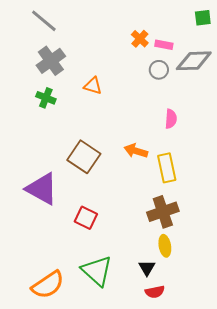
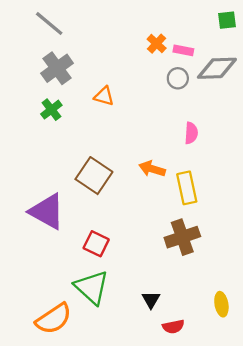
green cross: (46, 98) -> (51, 110), turned 30
yellow ellipse: (165, 246) -> (221, 304), moved
black triangle: (147, 268) -> (151, 300), moved
green triangle: (97, 271) -> (92, 287), moved

